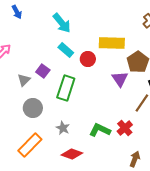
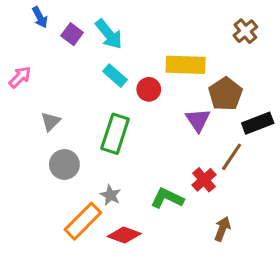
purple square: (43, 71) -> (72, 34), moved
red cross: (125, 128) -> (204, 180), moved
orange rectangle: (30, 145) -> (83, 221), moved
brown arrow: (135, 159) -> (222, 229), moved

